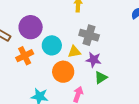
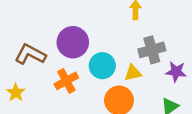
gray cross: (89, 35) -> (152, 50), turned -30
purple star: (94, 60) -> (176, 72), moved

